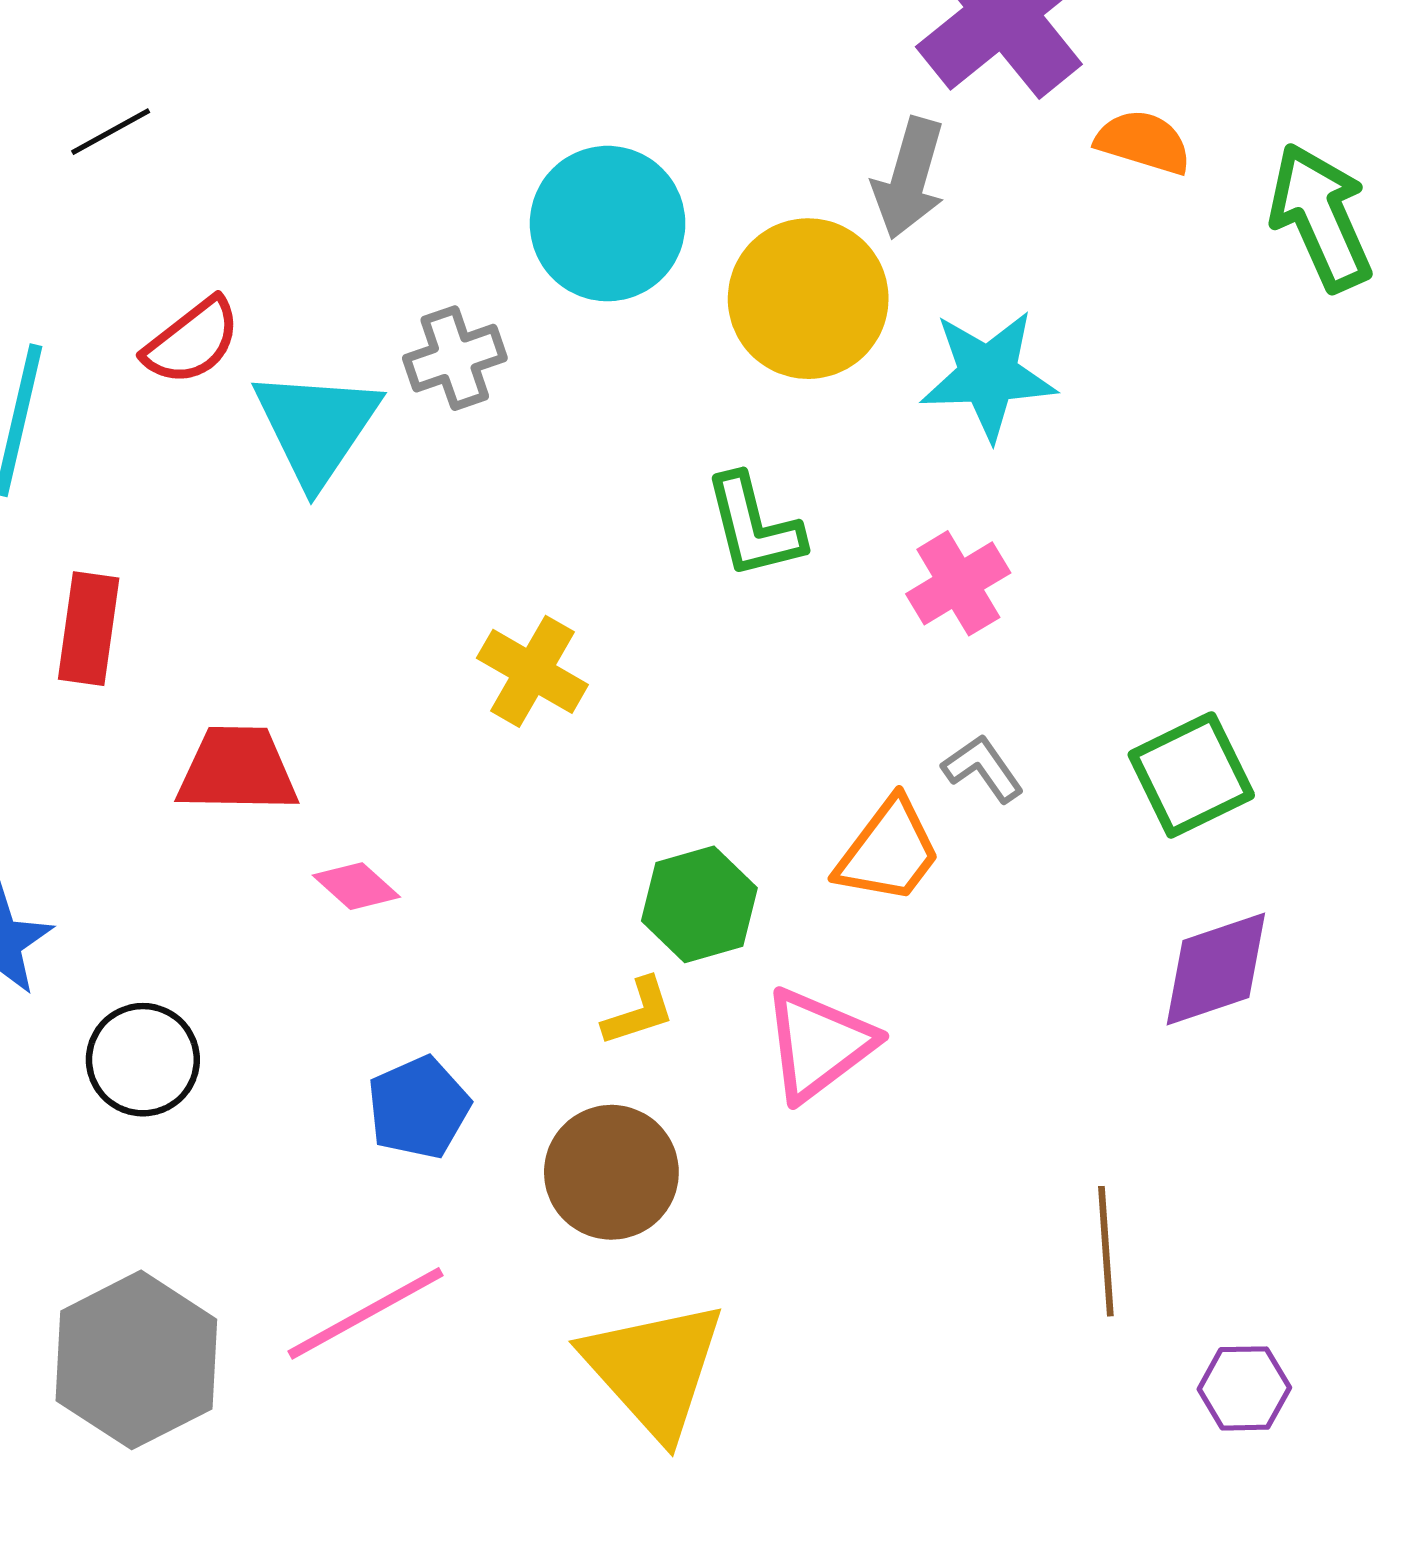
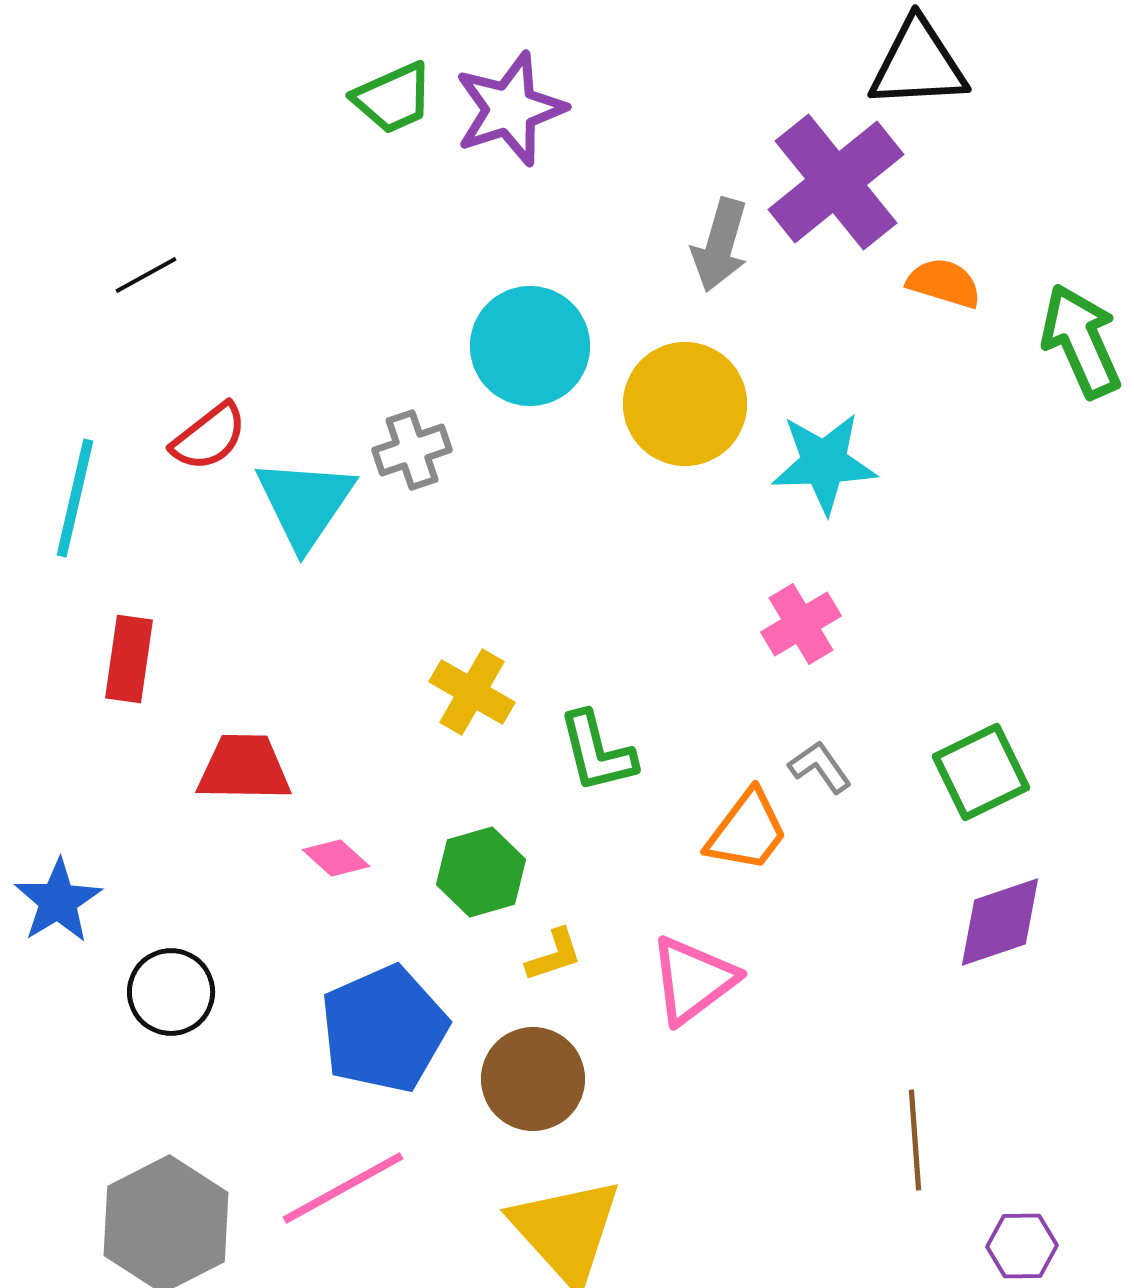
gray arrow: (909, 178) -> (720, 245), moved
green L-shape: (754, 526) -> (597, 752), moved
green hexagon: (699, 904) -> (481, 872), moved
blue pentagon: (419, 1108) -> (384, 1029), size x1.6

